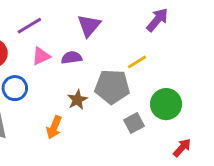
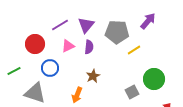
purple triangle: (89, 26) -> (86, 25), moved
purple semicircle: (72, 58) -> (89, 47), turned 104
gray pentagon: (112, 87) -> (117, 32), moved

